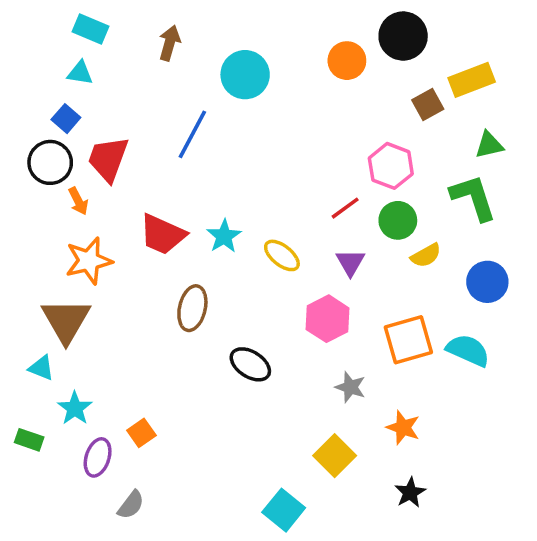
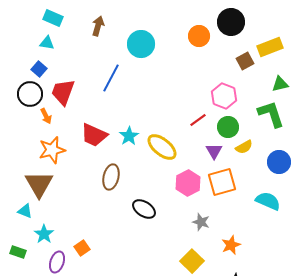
yellow ellipse: (282, 255) -> (162, 147), size x1.4
purple triangle: (350, 263) -> (214, 151), moved
orange square: (408, 340) -> (222, 182), moved
orange star: (403, 428) -> (231, 245), turned 30

